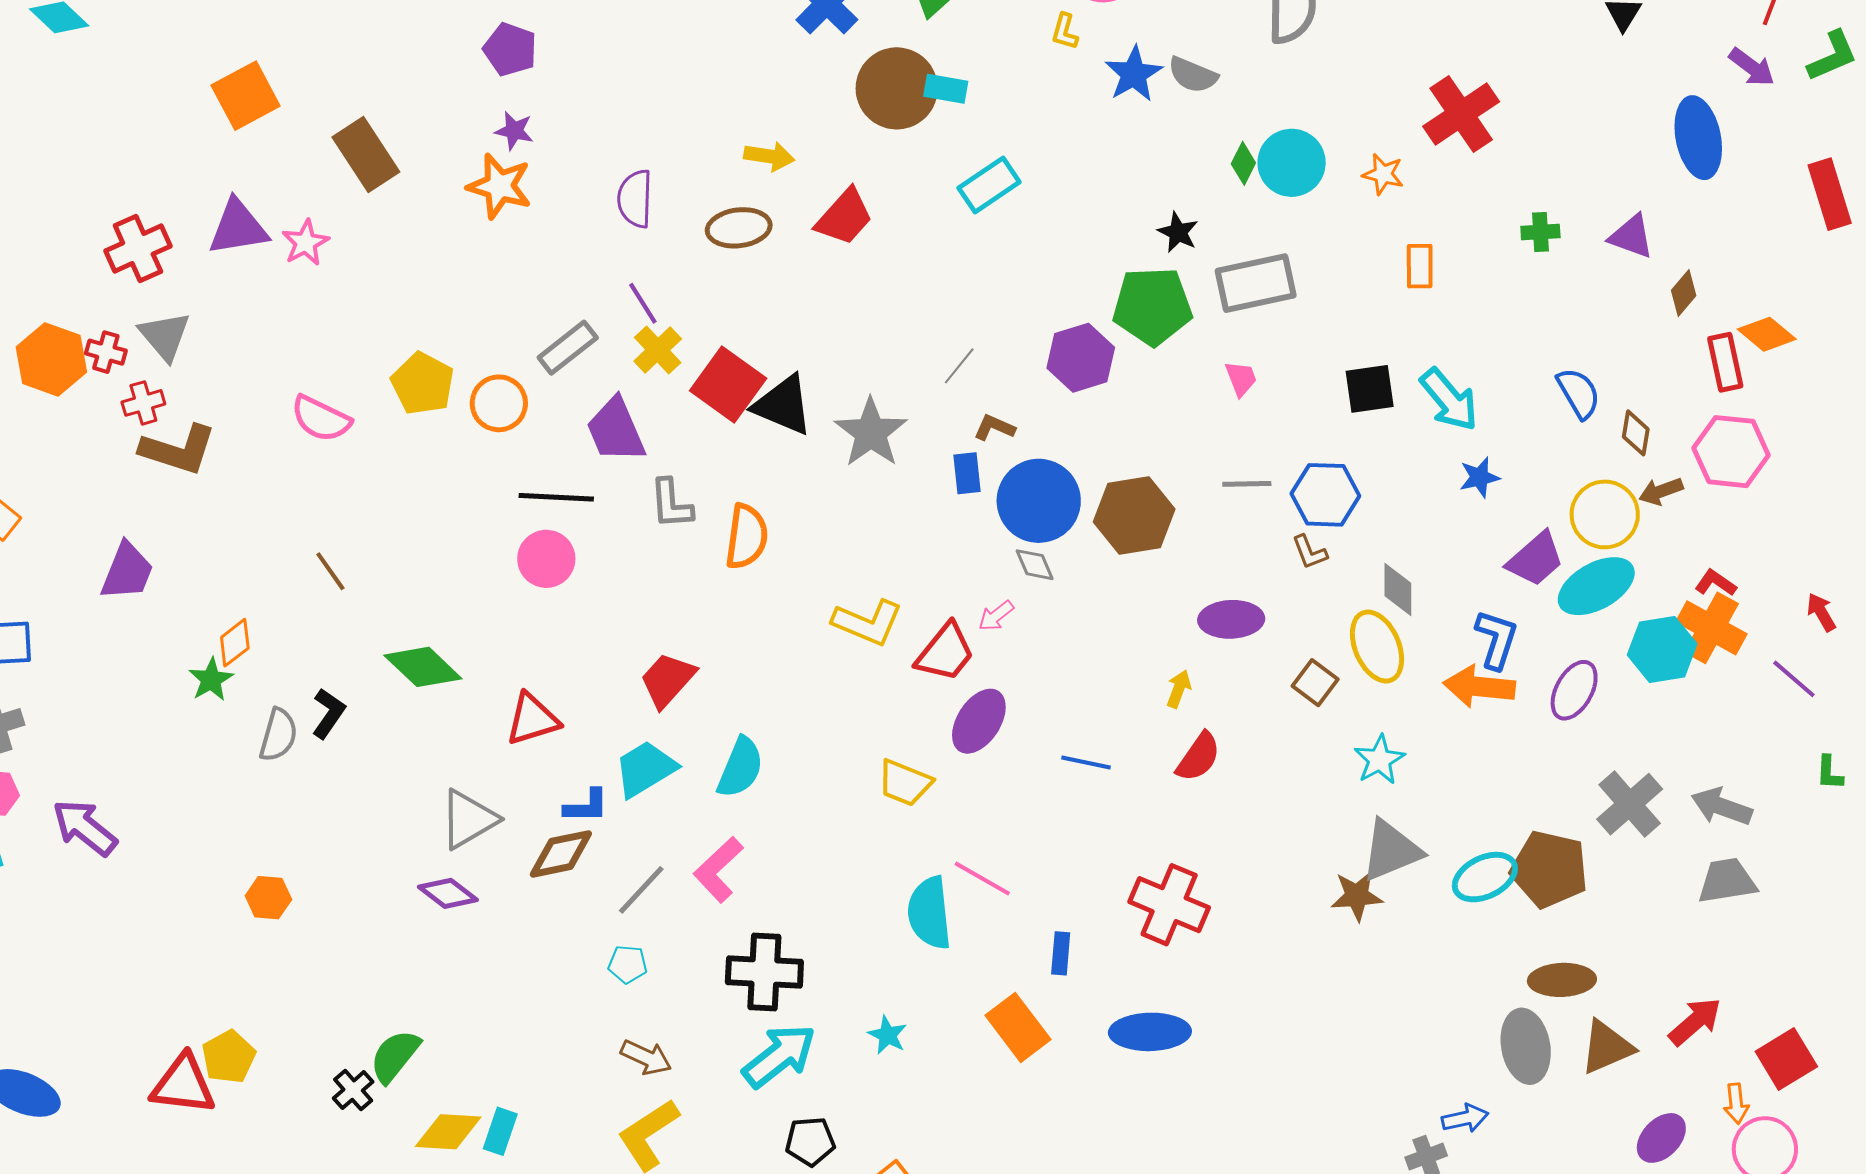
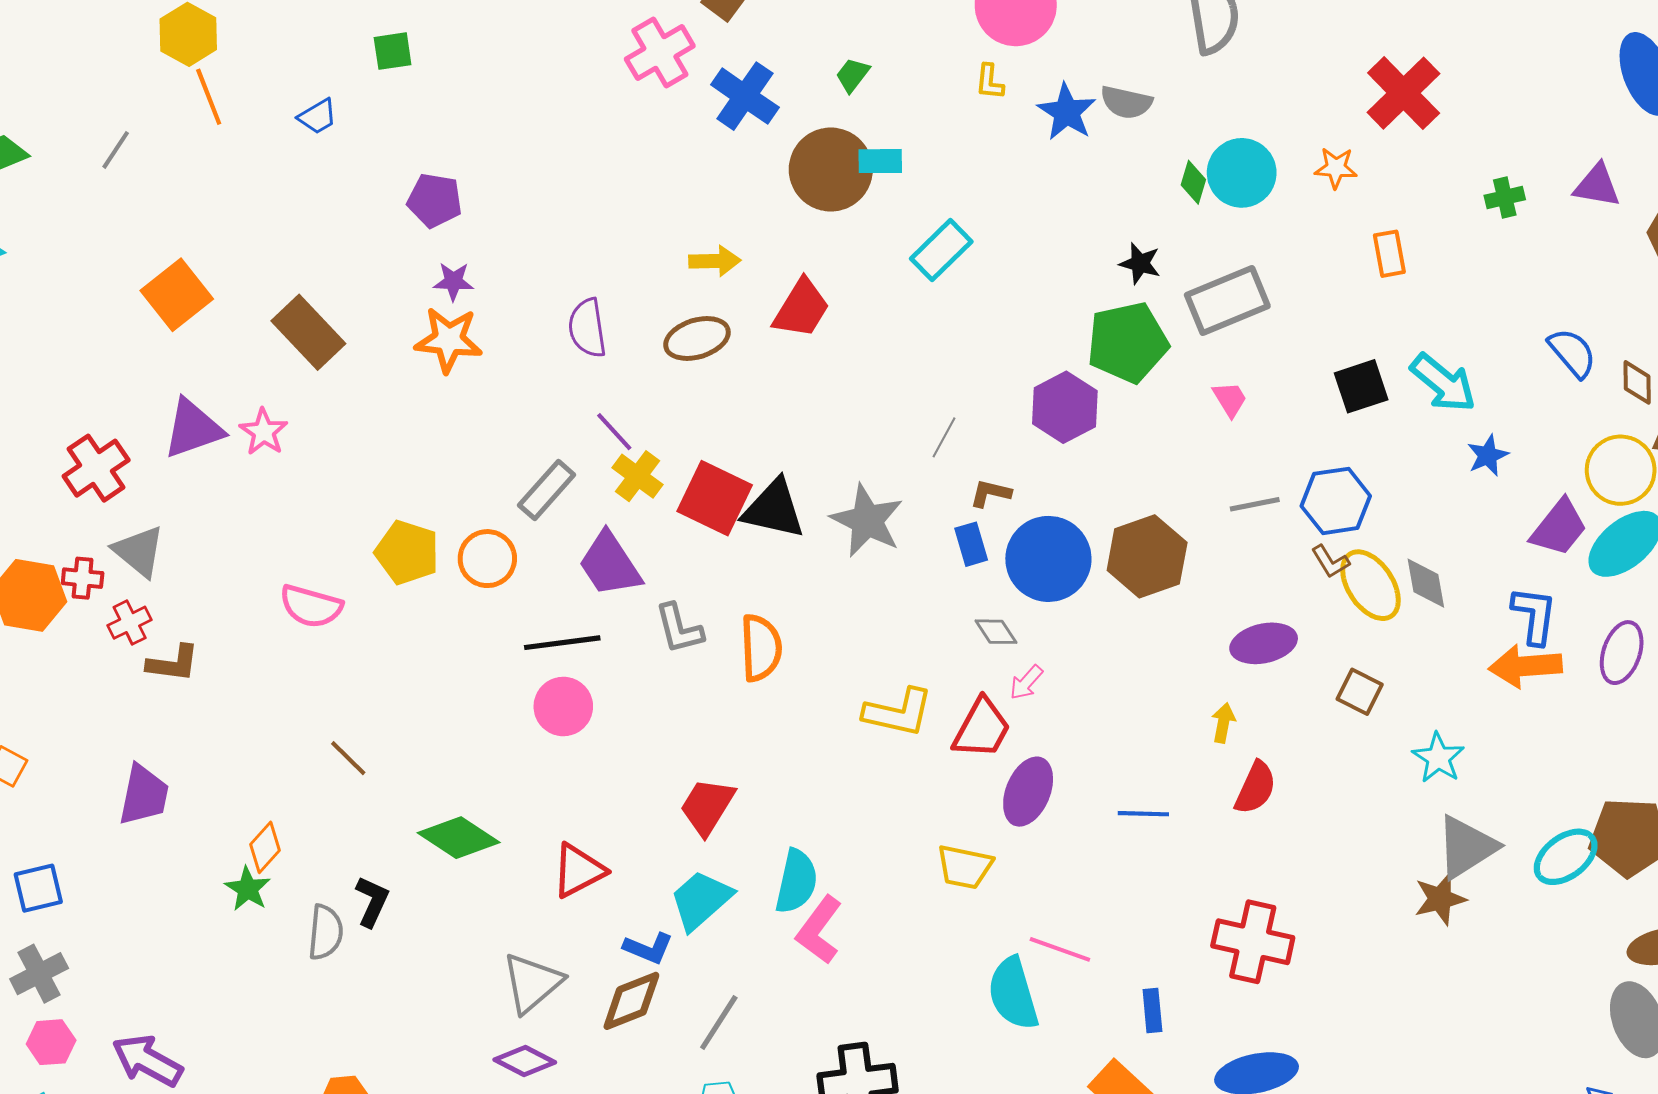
brown L-shape: (178, 450) -> (173, 663), size x0.7
gray diamond: (1035, 565) -> (996, 632), moved
yellow ellipse: (1377, 647) -> (1370, 585), moved
blue L-shape: (586, 806) -> (648, 948), turned 33
pink L-shape: (718, 870) -> (819, 930), moved

